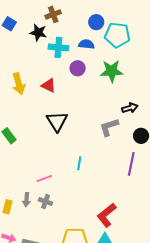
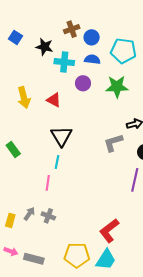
brown cross: (53, 14) -> (72, 29), moved
blue circle: (96, 22) -> (92, 37), moved
cyan line: (79, 163) -> (57, 162), moved
pink line: (44, 179) -> (48, 183), moved, turned -63
gray arrow: (26, 200) -> (29, 214), turned -152

